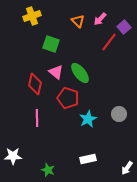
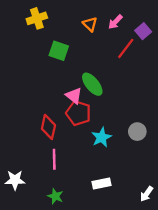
pink triangle: (56, 72) -> (74, 96), moved
red diamond: (35, 84) -> (48, 127), moved
pink line: (37, 118) -> (54, 159), moved

